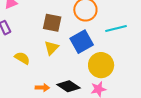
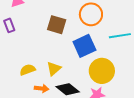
yellow triangle: (51, 48) -> (54, 69), moved
yellow semicircle: (22, 58) -> (28, 70), moved, turned -56

